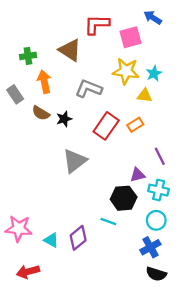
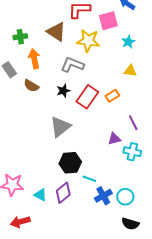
yellow star: (126, 71) -> (88, 41), moved
cyan star: (154, 73) -> (128, 42), moved
yellow triangle: (145, 96) -> (130, 71), moved
black star: (64, 119) -> (63, 91), moved
black hexagon: (124, 198) -> (70, 163), moved
cyan circle: (156, 220) -> (125, 197), moved
blue cross: (150, 247) -> (103, 196), moved

